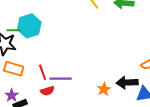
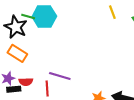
red line: (43, 72) -> (47, 88), moved
red semicircle: (47, 91) -> (26, 82), moved

